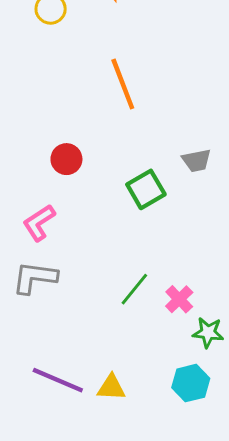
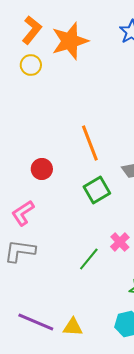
orange line: (123, 84) -> (90, 143), moved
pink cross: (179, 299) -> (120, 242), moved

